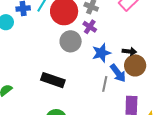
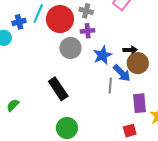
purple cross: (90, 27) -> (88, 31), turned -32
black rectangle: (53, 80) -> (58, 89), turned 45

